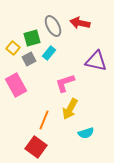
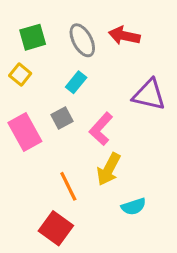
green square: (32, 38) -> (33, 37), moved
gray square: (29, 59) -> (62, 118), moved
pink L-shape: (65, 83) -> (101, 129), turned -30
orange line: (44, 120) -> (68, 186), turned -48

